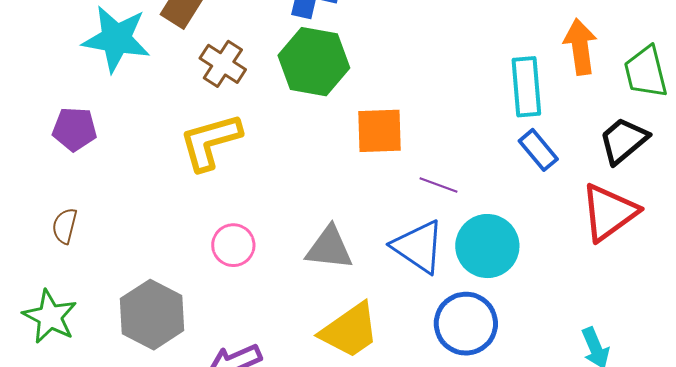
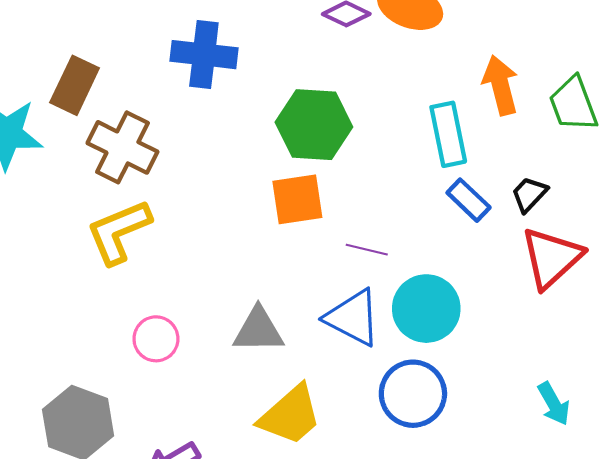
green hexagon: (314, 62) -> (314, 125), moved
brown cross: (223, 64) -> (122, 147), size x1.4
black trapezoid: (623, 141) -> (529, 194), moved, size x0.7

